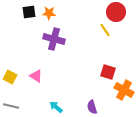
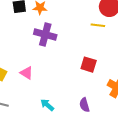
yellow line: (105, 30) -> (98, 25), turned -48
red square: (108, 72) -> (89, 65), moved

